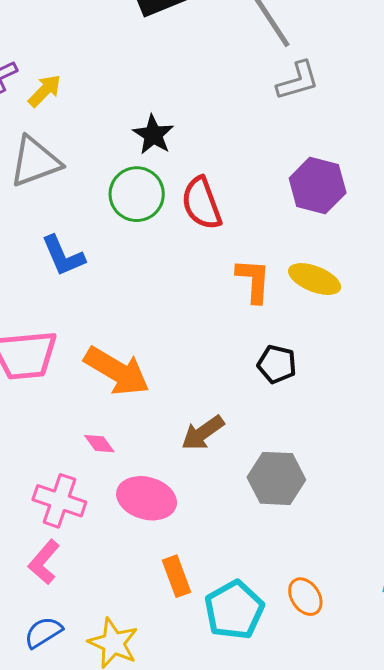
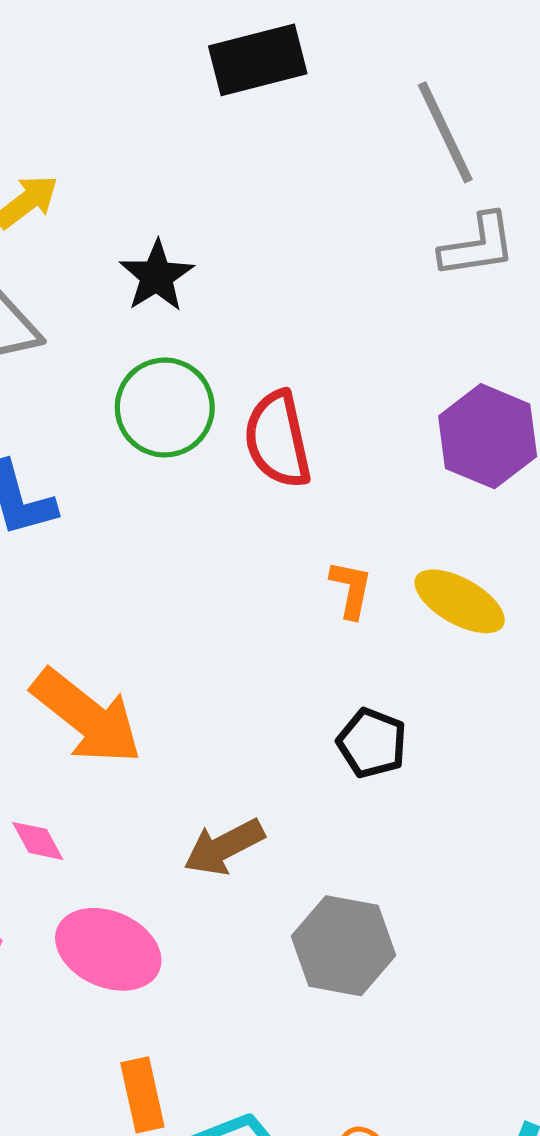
black star: (153, 135) -> (157, 276), moved
orange L-shape: (254, 281) -> (351, 589), size x0.7

